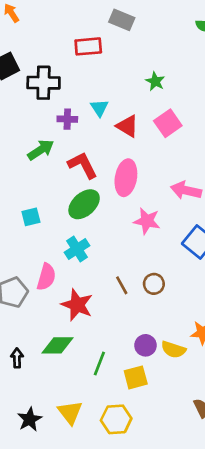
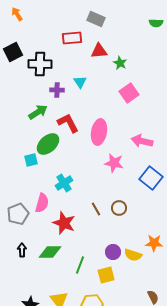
red triangle: (127, 126) -> (99, 51), moved, turned -36
green ellipse: (84, 204) -> (48, 144), moved
black arrow: (17, 358) -> (22, 250), moved

